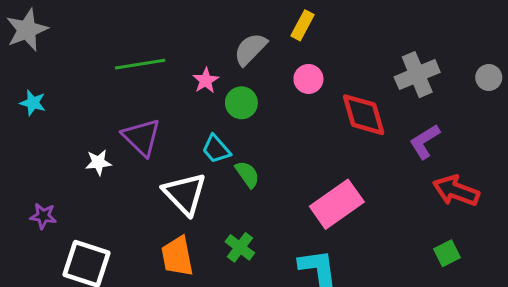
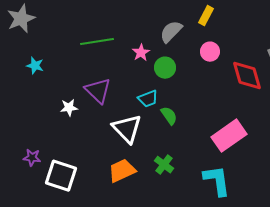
cyan star: (33, 103) -> (35, 66), moved
cyan trapezoid: (216, 149) -> (148, 99), turned -70
purple star: (43, 216) -> (32, 158), moved
orange trapezoid: (177, 256) -> (122, 171), turned 76

